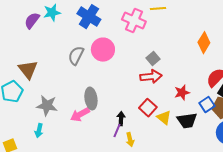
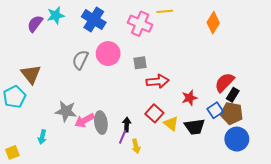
orange diamond: (204, 43) -> (213, 23), moved
gray square: (153, 59) -> (140, 63), moved, turned 32
gray ellipse: (91, 99) -> (101, 123), moved
gray star: (47, 106) -> (66, 111), moved

